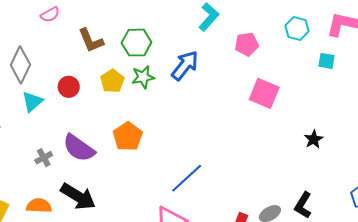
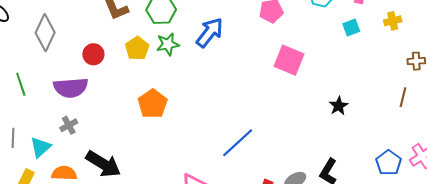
cyan square: (327, 61) -> (351, 27), turned -30
cyan triangle: (32, 102) -> (40, 147), moved
purple semicircle: (79, 148) -> (71, 88), moved, turned -40
blue line: (187, 178) -> (238, 143), moved

